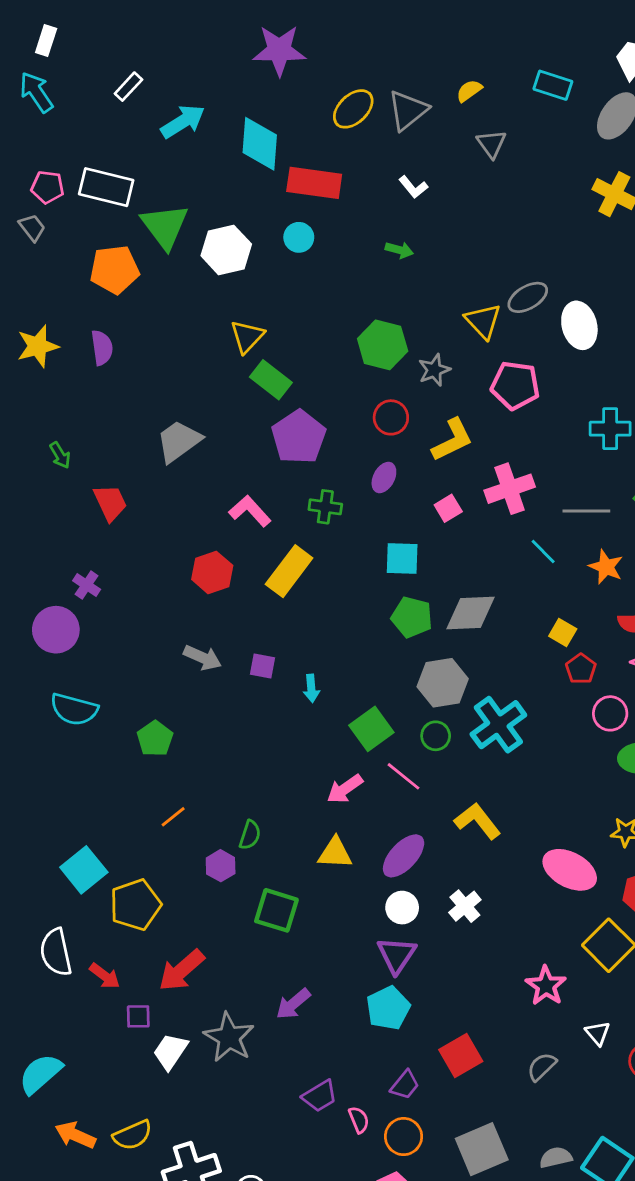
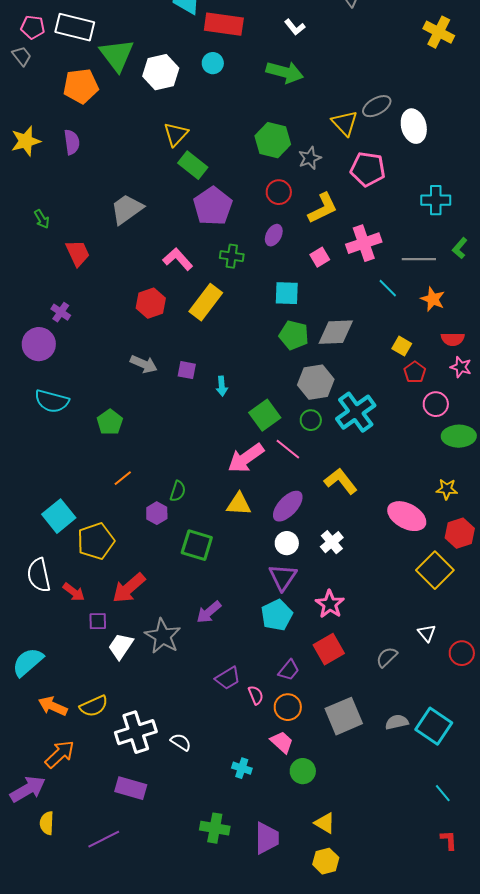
green arrow: (399, 250) -> (285, 72), size x1.8
pink arrow: (345, 789) -> (246, 458), size x1.4
pink star: (546, 986) -> (330, 604), moved

